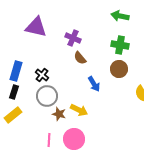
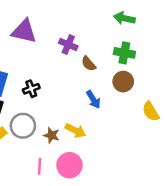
brown semicircle: (80, 58) -> (89, 64), moved
black cross: (42, 75) -> (31, 89), turned 32
gray circle: (47, 96) -> (23, 126), moved

